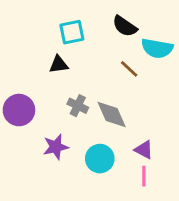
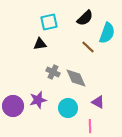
black semicircle: (125, 26) -> (85, 18), turned -78
cyan semicircle: (157, 48) -> (107, 33), turned -80
purple circle: (19, 110) -> (13, 106), moved
pink line: (144, 176) -> (90, 126), moved

